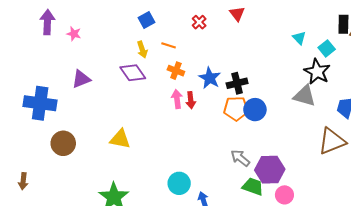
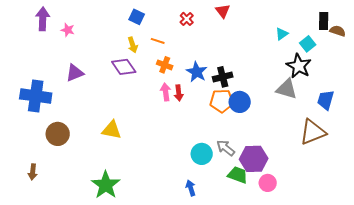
blue square: (146, 20) -> (137, 17), turned -35
cyan triangle: (299, 38) -> (282, 34), turned 40
brown arrow: (23, 181) -> (33, 172), moved
cyan circle: (179, 183) -> (202, 154), moved

